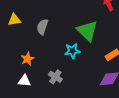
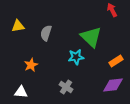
gray cross: (55, 77) -> (66, 87), moved
white triangle: (24, 81) -> (21, 92), moved

